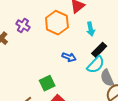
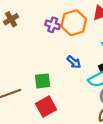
purple cross: (23, 25) -> (53, 25), moved, turned -32

